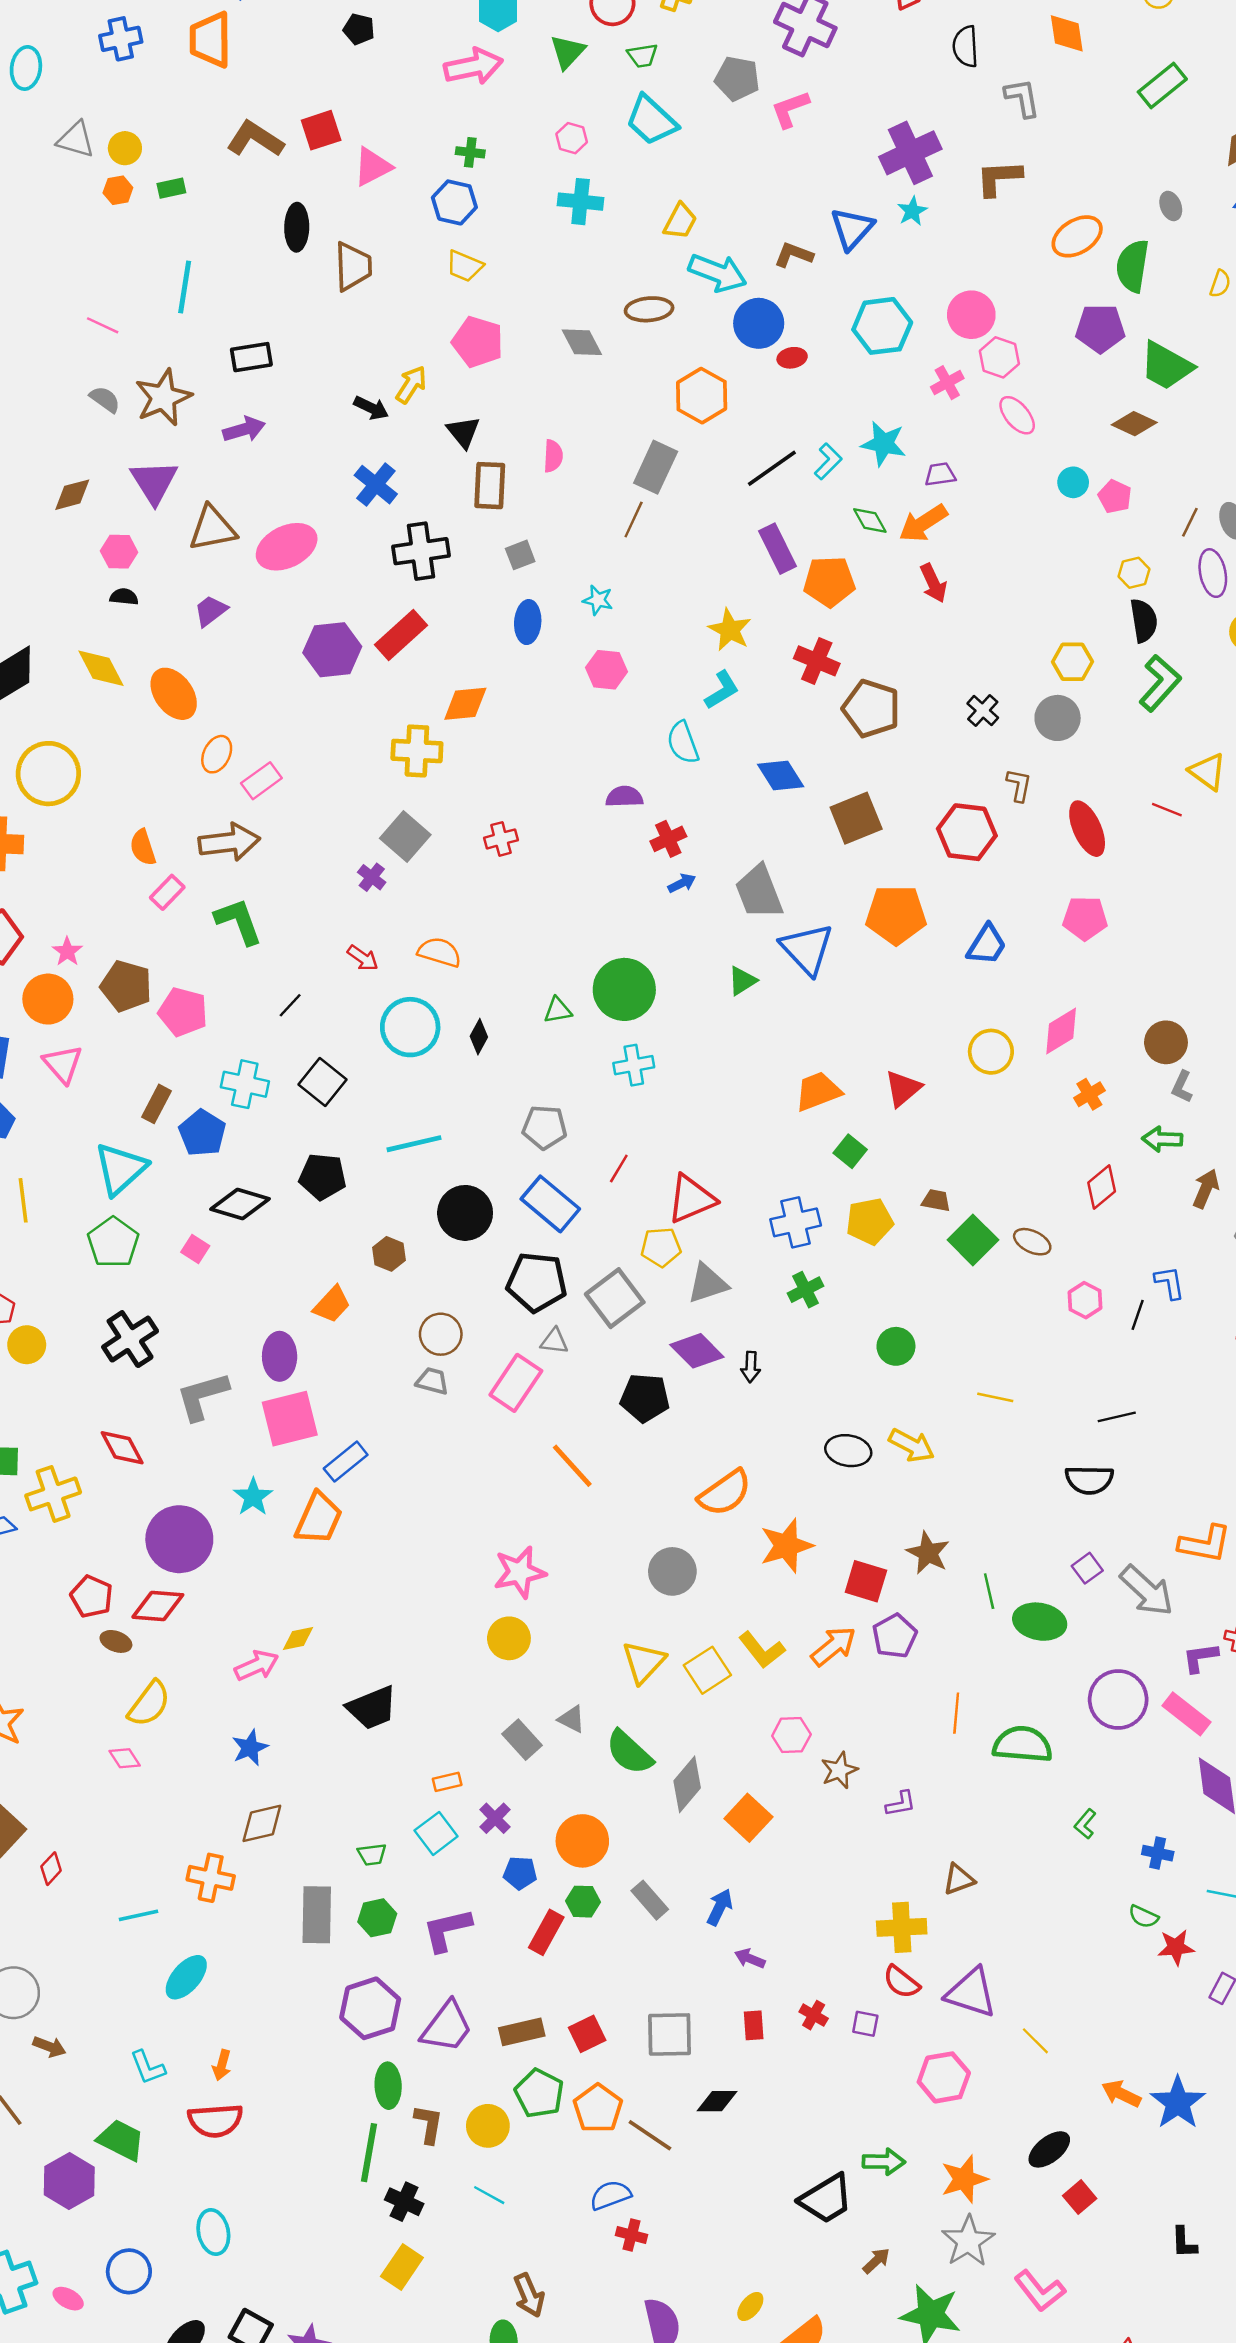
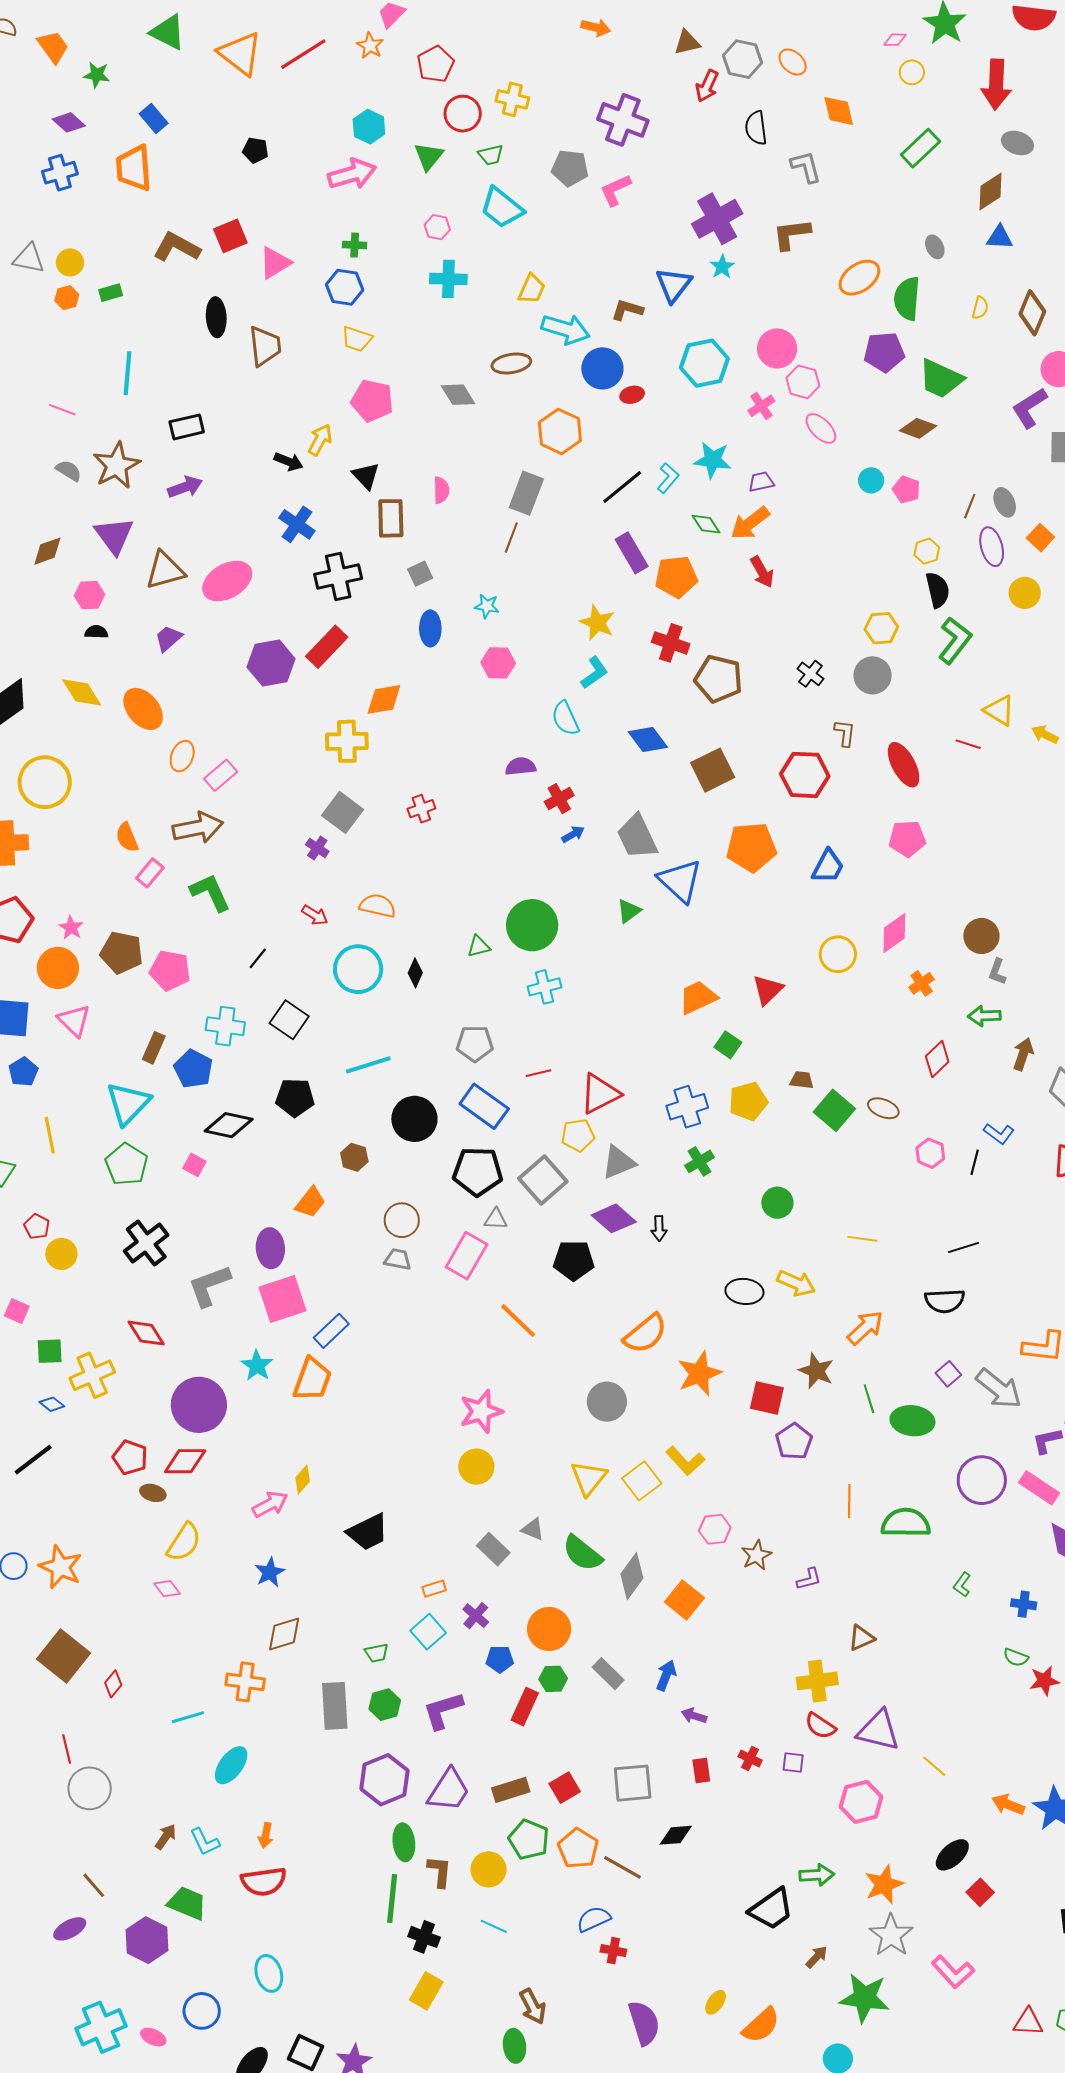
red line: (619, 1169) -> (538, 1073), turned 50
blue L-shape: (1170, 1283) -> (999, 1134), turned 140
yellow diamond: (298, 1639) -> (303, 1480), turned -32
orange arrow: (833, 1646) -> (865, 1328), moved
brown arrow: (49, 2047) -> (166, 1837), moved, turned -72

